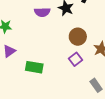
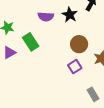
green rectangle: (34, 67) -> (31, 42), moved, turned 42

